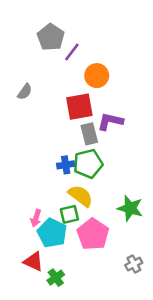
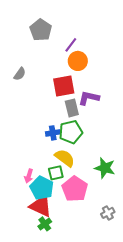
purple line: (72, 52) -> (71, 45), moved
red triangle: (33, 261) -> (41, 206), moved, size x1.4

